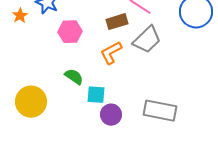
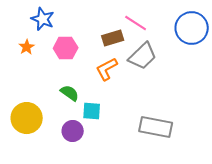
orange star: (20, 16) -> (27, 47), moved
purple circle: (111, 115) -> (73, 131), moved

